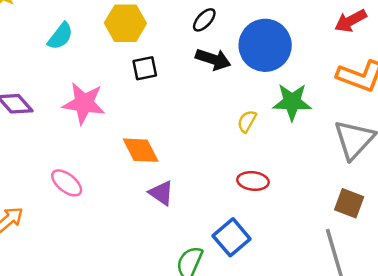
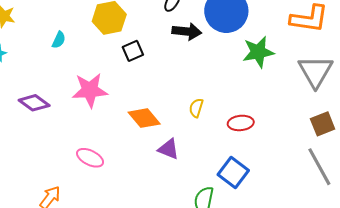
cyan semicircle: (60, 36) -> (59, 40), size x0.7
yellow semicircle: (247, 121) -> (196, 108), moved
brown square: (349, 203) -> (323, 124), turned -30

